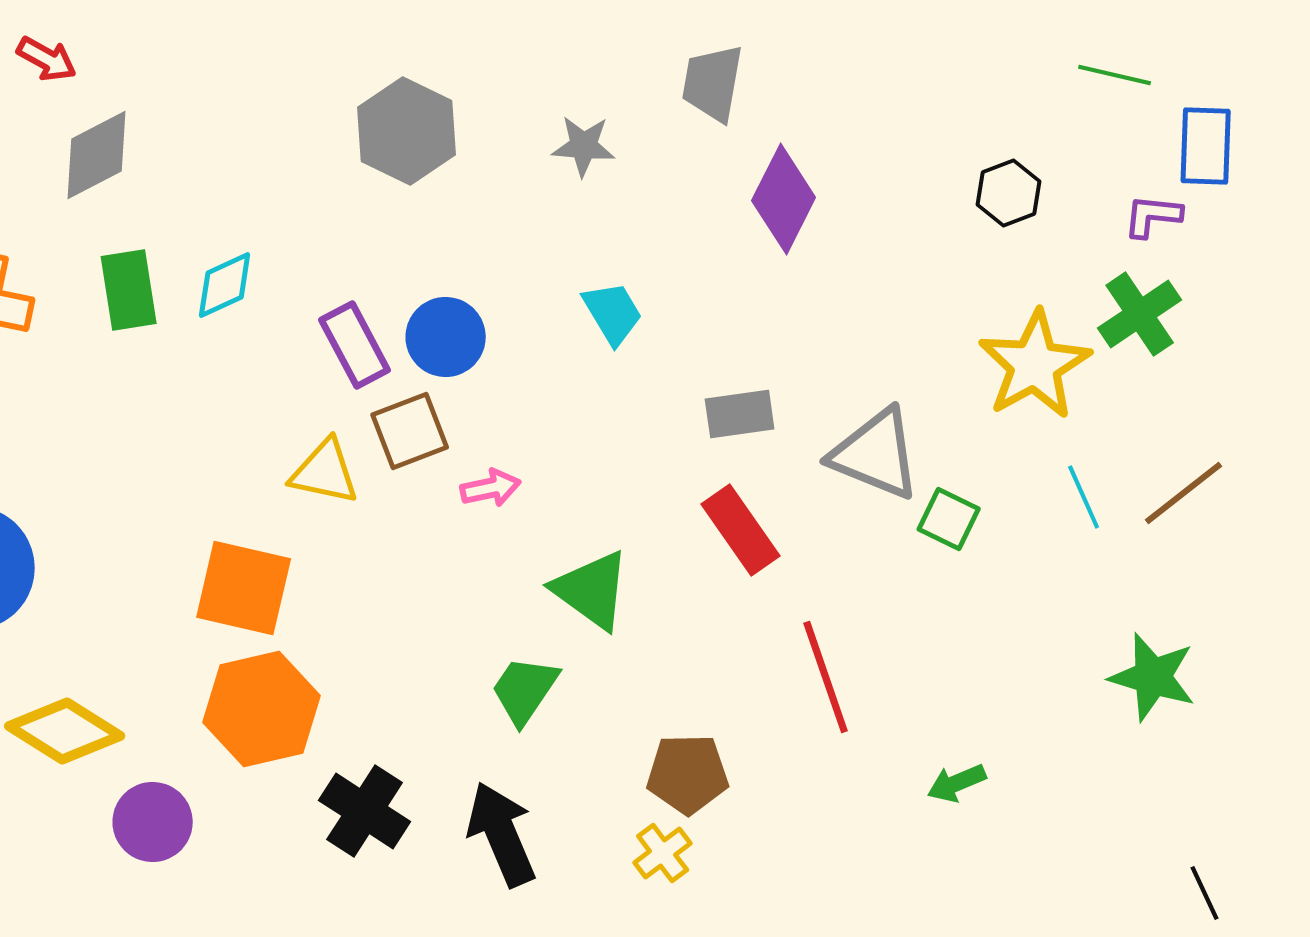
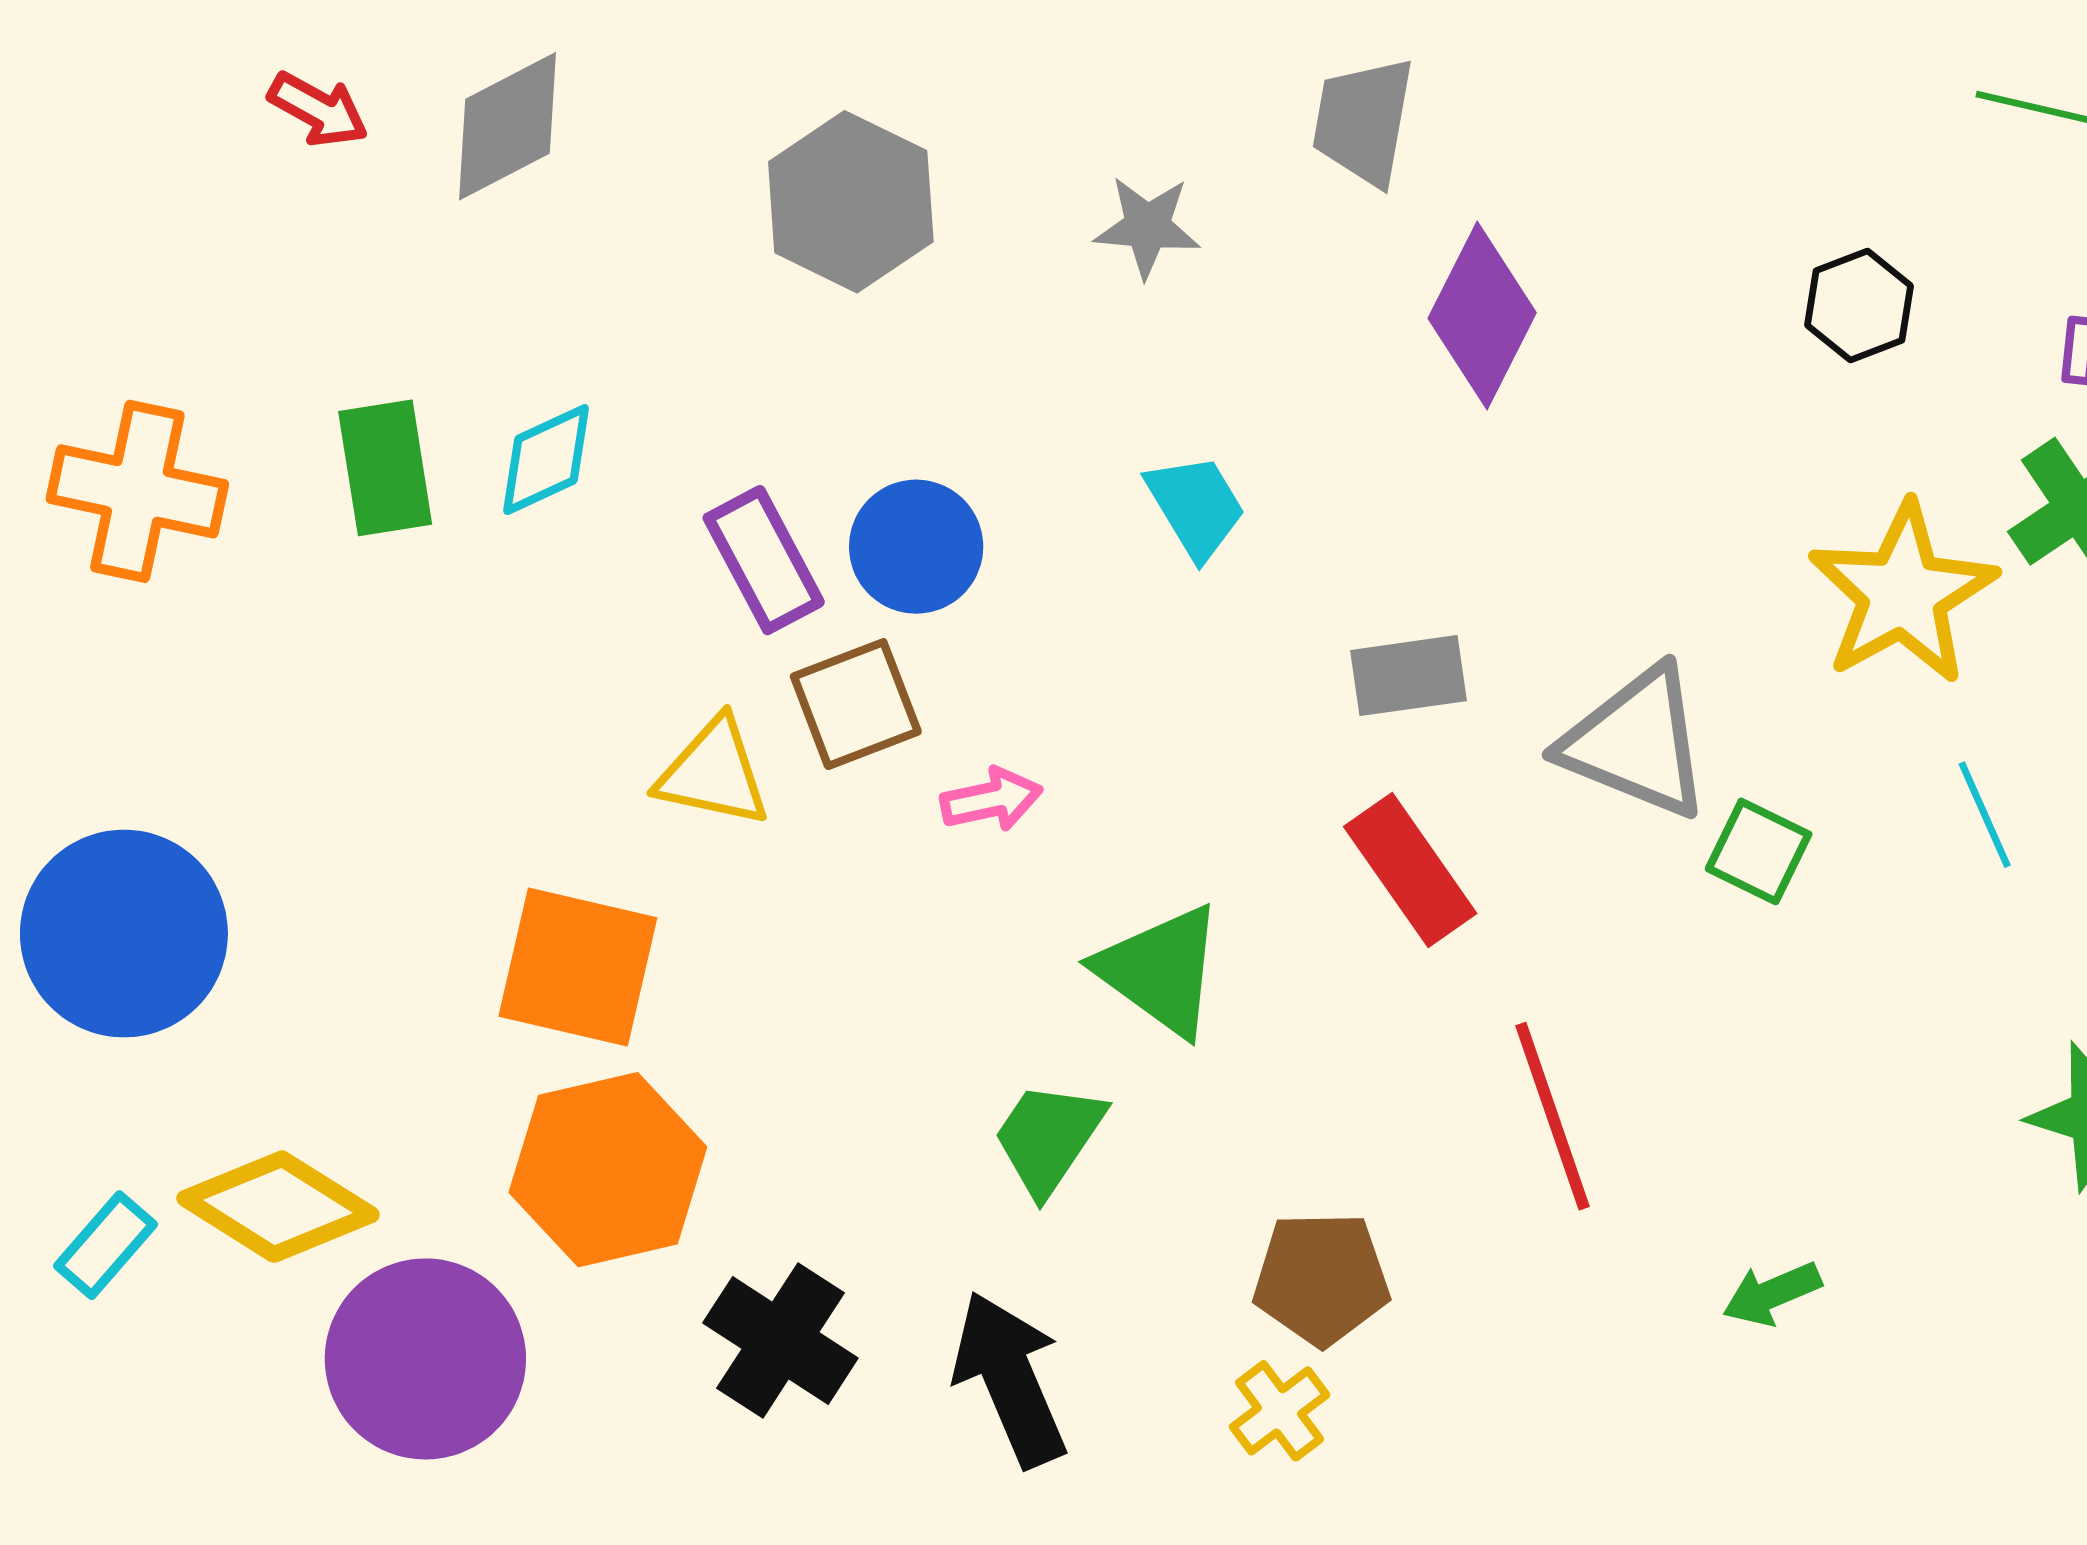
red arrow: (47, 59) -> (318, 110), moved
gray diamond: (97, 155) -> (507, 126), moved
purple circle: (153, 822) -> (425, 1359), size x1.5

